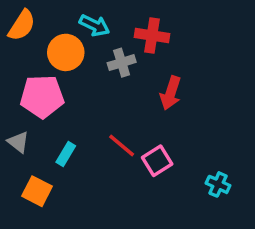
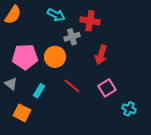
orange circle: (66, 52) -> (55, 57), moved
pink square: (157, 161) -> (107, 88), moved

